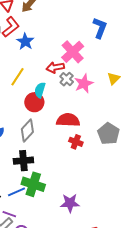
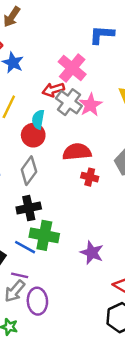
blue L-shape: (100, 28) -> (102, 35), turned -100
gray cross: (67, 79) -> (69, 102), size x1.5
blue line: (17, 192) -> (25, 247), turned 60
purple star: (70, 203) -> (92, 253), turned 30

